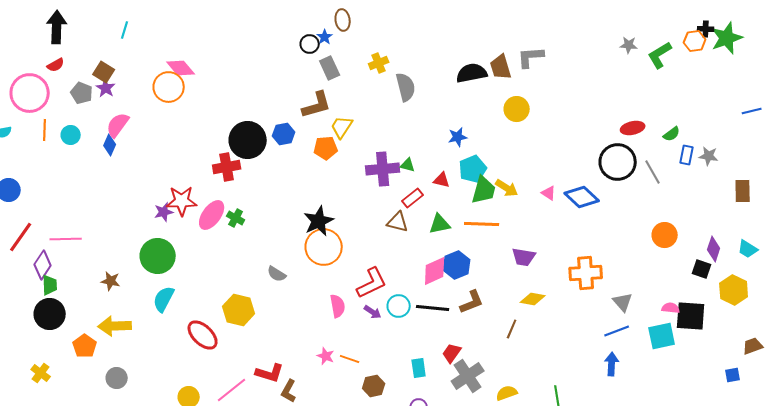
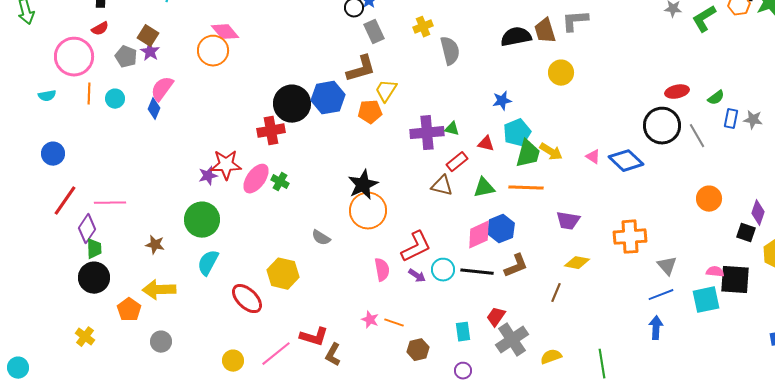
blue hexagon: (284, 134) -> (328, 98), size x1.5

